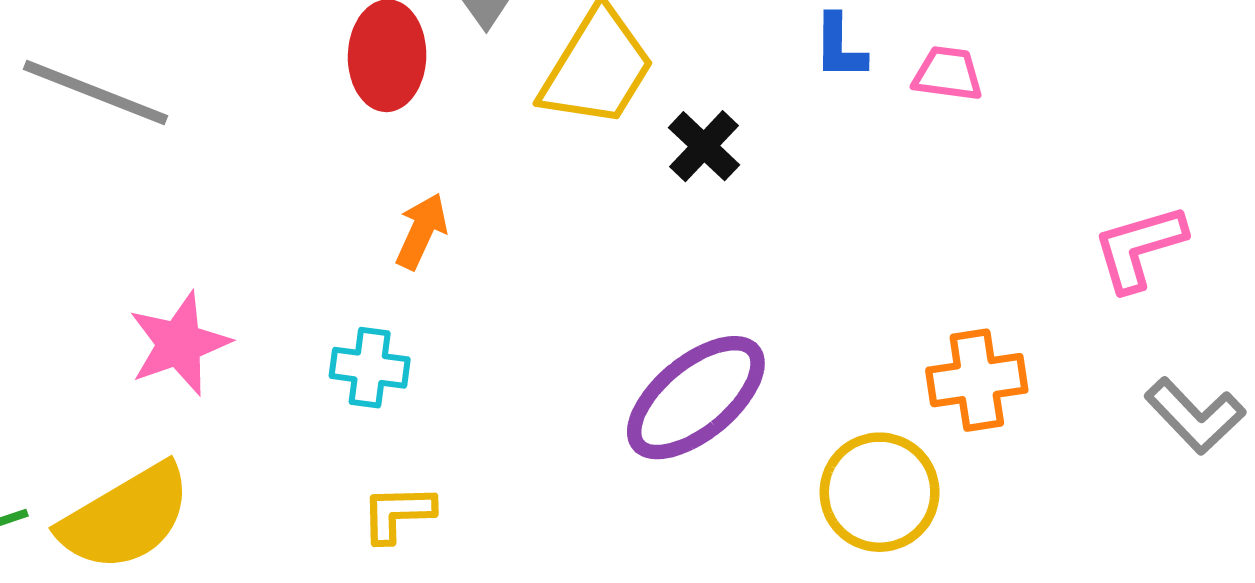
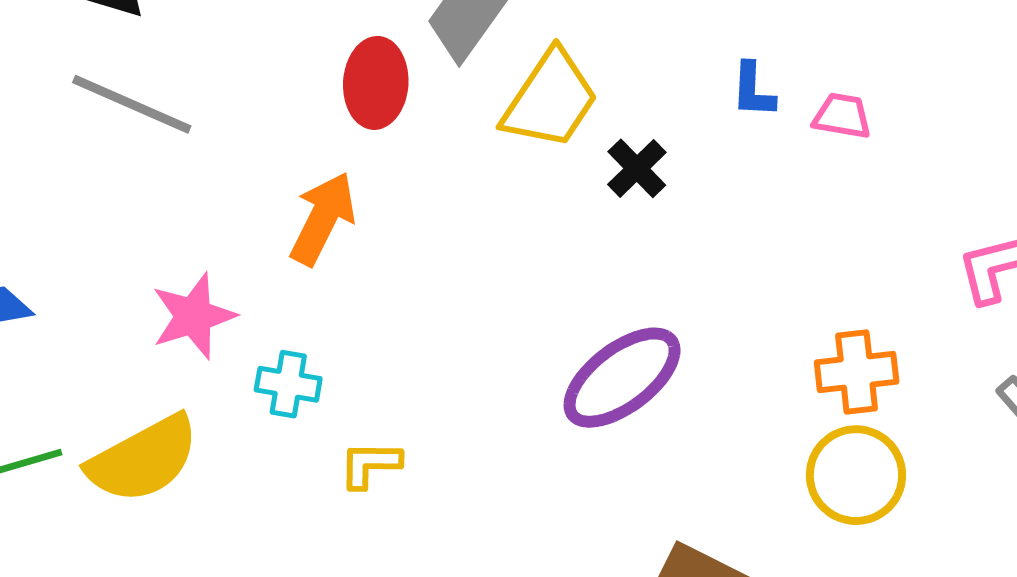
orange arrow: (421, 231) -> (323, 218), moved, size x1.5
cyan cross: (370, 368) -> (288, 384), moved
yellow circle: (880, 492) -> (856, 475), moved

